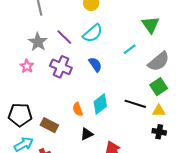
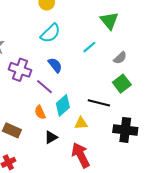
purple line: (64, 37) -> (44, 87), moved
gray semicircle: (159, 62) -> (120, 58), size x0.6
yellow triangle: (159, 111) -> (81, 123), moved
black cross: (159, 132) -> (125, 130), size x1.6

